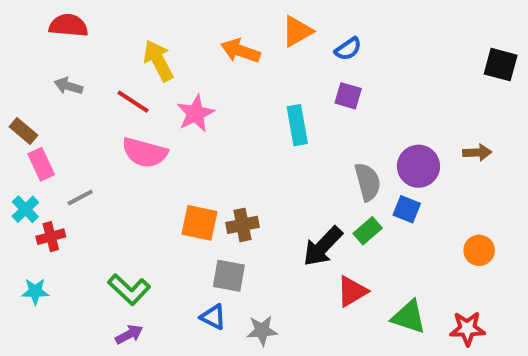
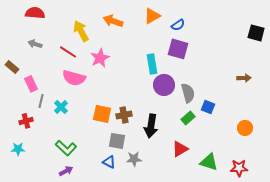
orange arrow: (241, 51) -> (113, 21), moved
purple square: (348, 96) -> (178, 49), size x1.5
pink rectangle: (41, 164) -> (31, 84), moved
purple circle: (418, 166) -> (164, 85), moved
gray line: (80, 198) -> (41, 101), turned -48
cyan cross: (25, 209) -> (61, 107), moved
black arrow: (323, 246) -> (151, 126), moved, turned -35
gray star: (262, 330) -> (134, 159), moved

